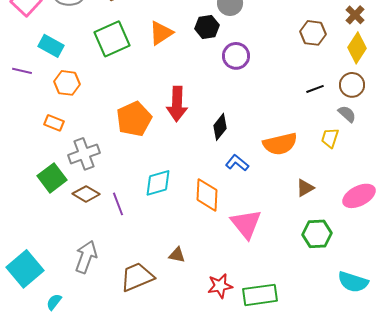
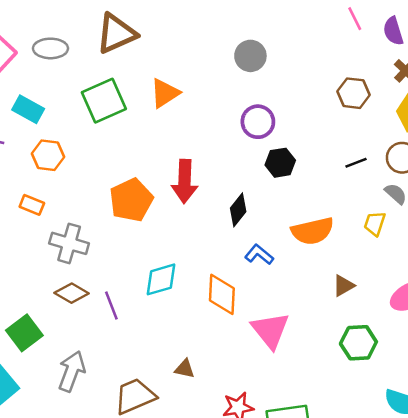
black hexagon: (207, 27) -> (280, 163), moved
gray cross: (84, 154) -> (69, 243), turned 36
green square: (52, 178) -> (24, 333), moved

